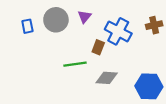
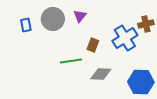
blue cross: (118, 31) -> (125, 38), moved, turned 30

